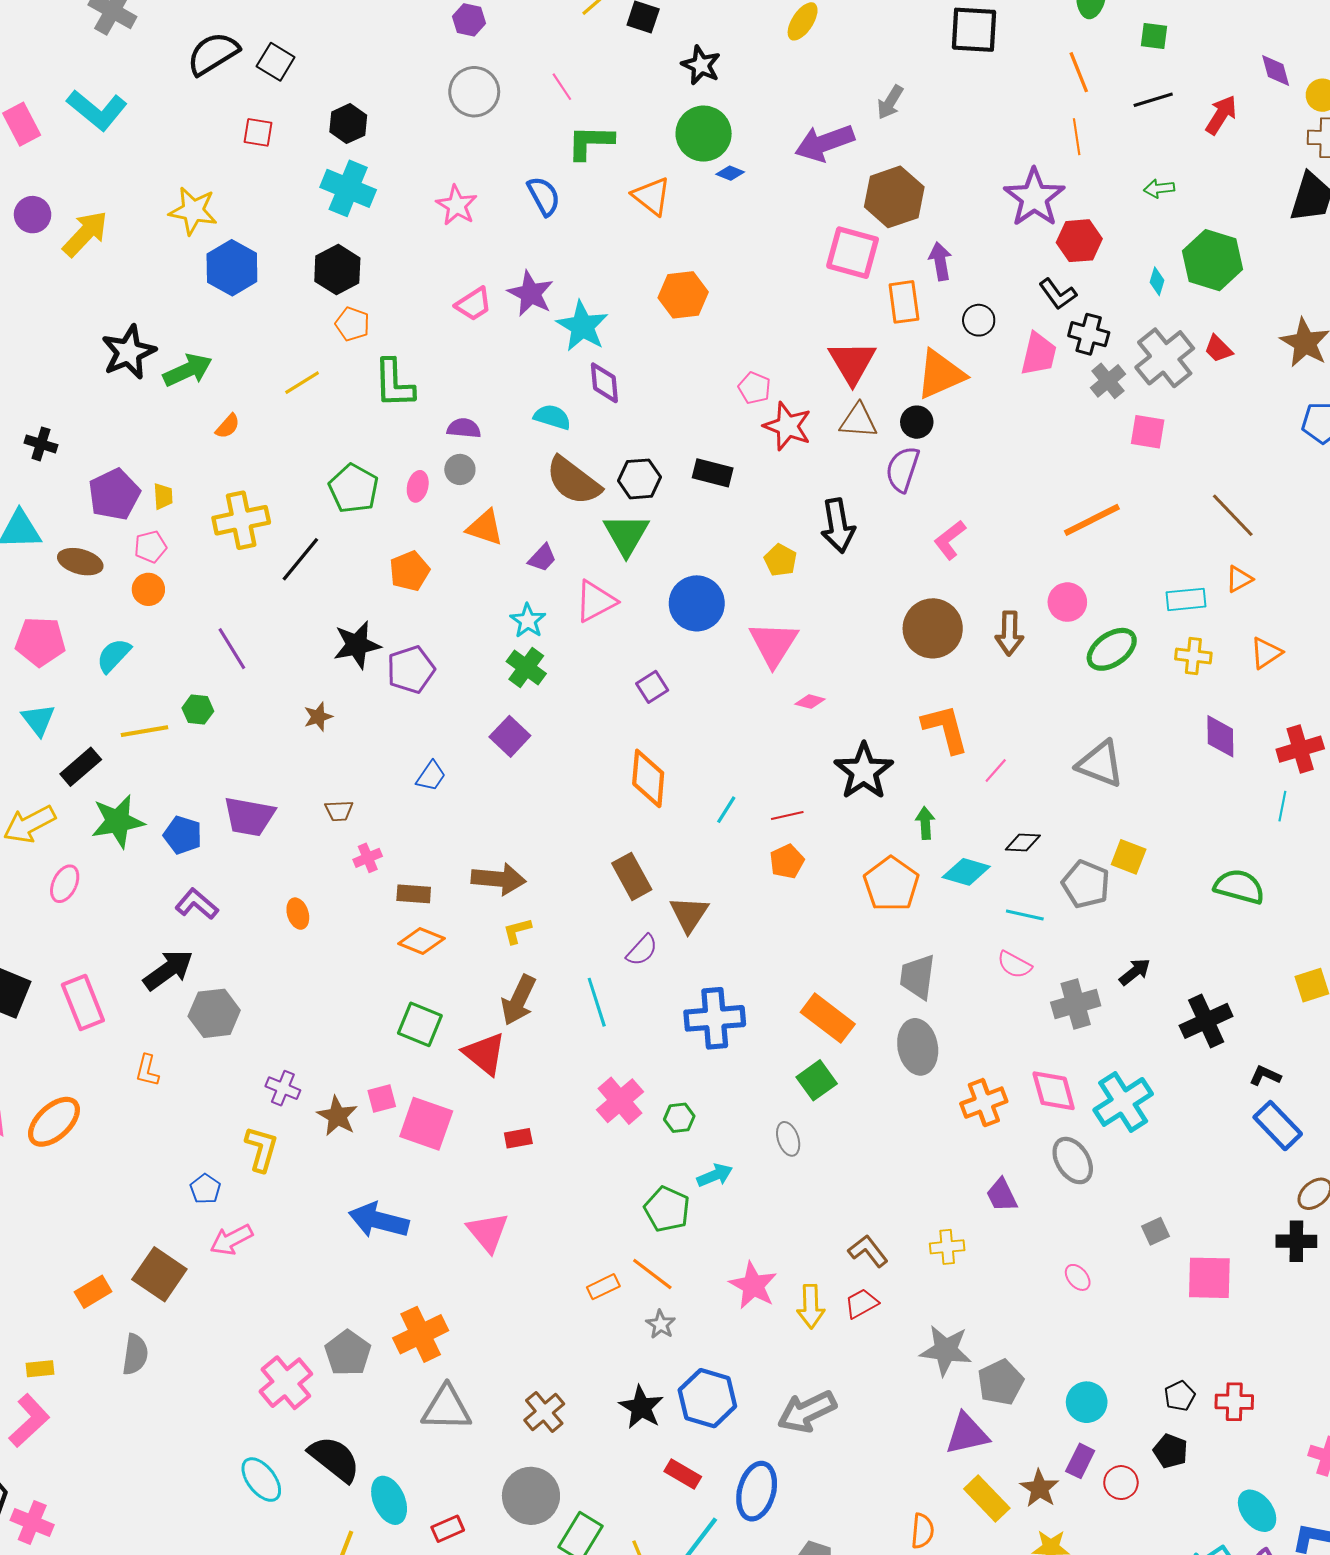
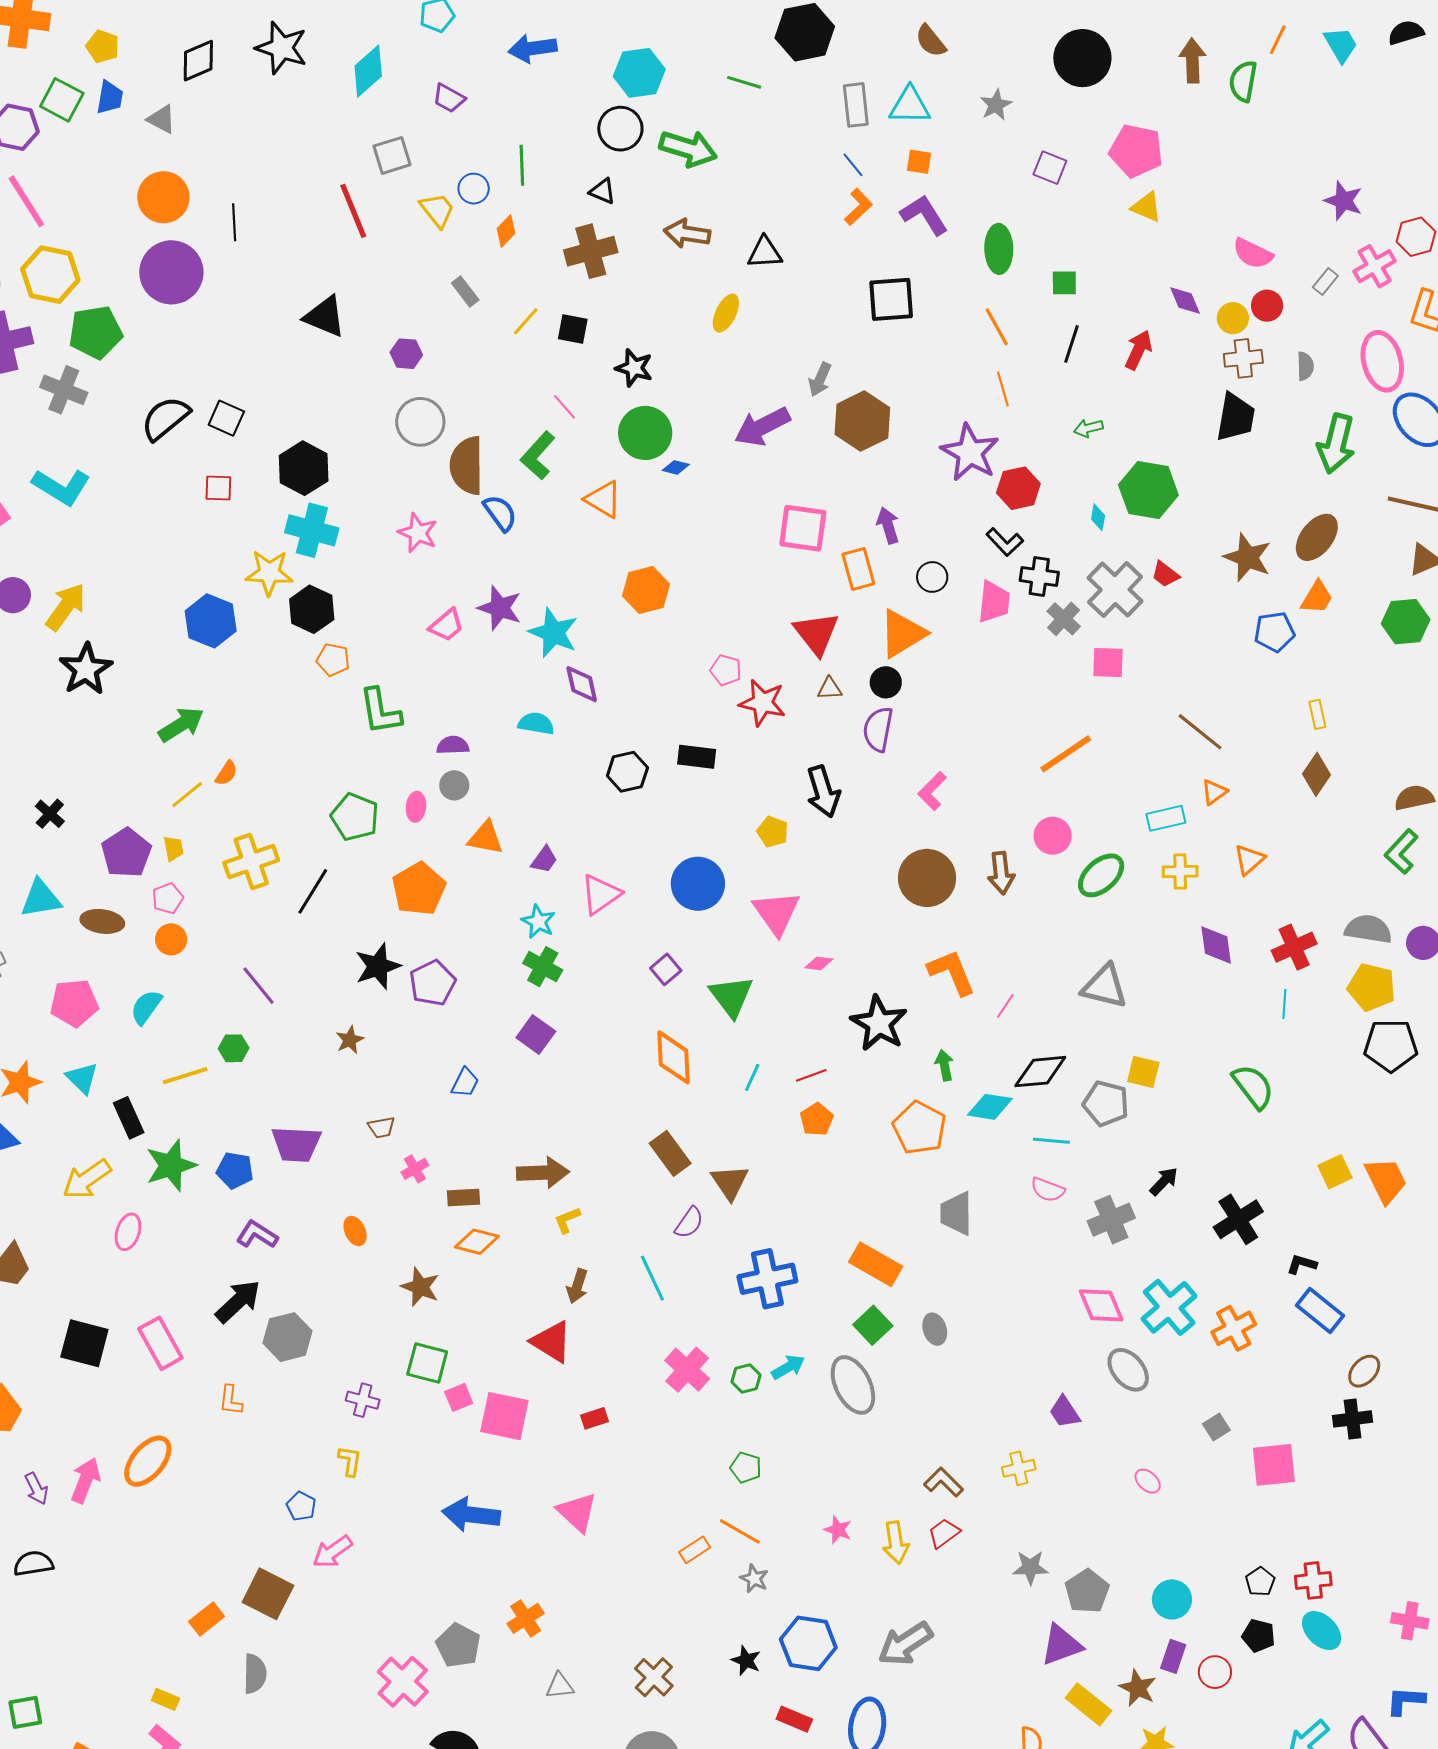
pink line: (562, 87) -> (565, 407), moved
black line: (1153, 100) -> (1071, 344), turned -48
black hexagon: (348, 124) -> (304, 468), size x1.4
green L-shape: (590, 142) -> (538, 455), turned -42
brown hexagon: (894, 197) -> (862, 421), moved
yellow star: (193, 211) -> (269, 573), moved
black star: (129, 352) -> (86, 669), moved
yellow line: (302, 383) -> (187, 795), moved
brown triangle: (858, 421) -> (830, 689), size x0.7
black cross: (41, 444) -> (50, 814), turned 32
brown semicircle: (573, 481) -> (467, 465), moved, turned 60
green triangle: (626, 535) -> (731, 996), moved
orange pentagon: (410, 571) -> (419, 889), size x1.4
black rectangle: (81, 767) -> (129, 1118), turned -66
black diamond: (1023, 842) -> (1040, 1072), size x1.6
green semicircle: (1239, 887) -> (1253, 1087), turned 45
brown arrow: (519, 1000) -> (577, 1286), size x0.7
green square: (420, 1024) -> (427, 1363), moved
gray ellipse: (918, 1047) -> (935, 1329), moved, size x0.6
orange cross: (984, 1103) -> (1234, 1328), moved
brown star: (337, 1116) -> (420, 1287), moved
gray ellipse: (788, 1139) -> (853, 1385), size x1.8
yellow L-shape: (261, 1149) -> (350, 1461), size x0.7
cyan arrow: (715, 1175) -> (788, 1367), moved
green pentagon: (667, 1209) -> (746, 1467), size x0.7
pink star: (753, 1286) -> (838, 1530), size x0.6
orange cross: (421, 1334) -> (526, 1618), size x0.7
gray star: (946, 1350) -> (1030, 1567), size x0.7
yellow rectangle: (40, 1369) -> (165, 1699), turned 36
black star: (641, 1407) -> (746, 1661), size x0.7
gray triangle: (446, 1408) -> (560, 1686), size x0.6
cyan ellipse: (1257, 1511) -> (1322, 1631), moved

